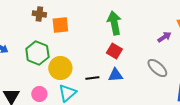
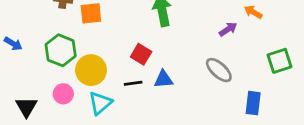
red square: (114, 51) -> (141, 54), moved
pink circle: (39, 94) -> (63, 94), moved

